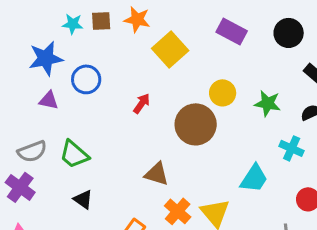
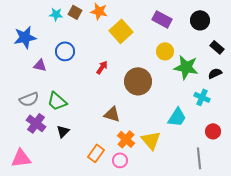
brown square: (101, 21) -> (75, 12), turned 32
blue star: (46, 58) -> (25, 37), moved
yellow circle: (223, 93) -> (165, 51), moved
green star: (268, 103) -> (186, 67), size x1.4
purple cross: (20, 187) -> (36, 123), moved
black triangle: (83, 199) -> (63, 131), turned 40

